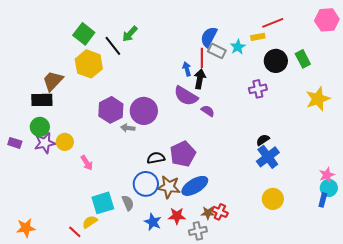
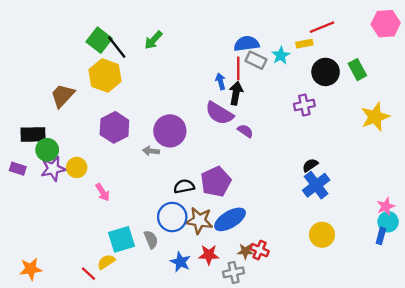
blue semicircle: (209, 37) -> (247, 44), turned 55
black line: (113, 46) -> (117, 47), moved
black rectangle: (42, 100) -> (33, 134), moved
purple hexagon: (111, 110) -> (114, 127), moved

